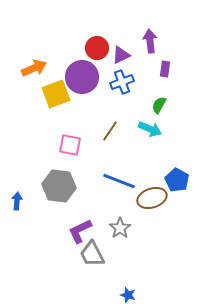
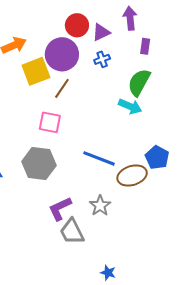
blue cross: (122, 82) -> (102, 59), size x0.7
green semicircle: (159, 105) -> (139, 82), size x1.6
brown line: (110, 131) -> (62, 88), moved

